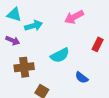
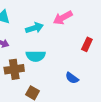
cyan arrow: (34, 26) -> (34, 28), moved
cyan semicircle: (60, 55) -> (36, 56), moved, turned 30

